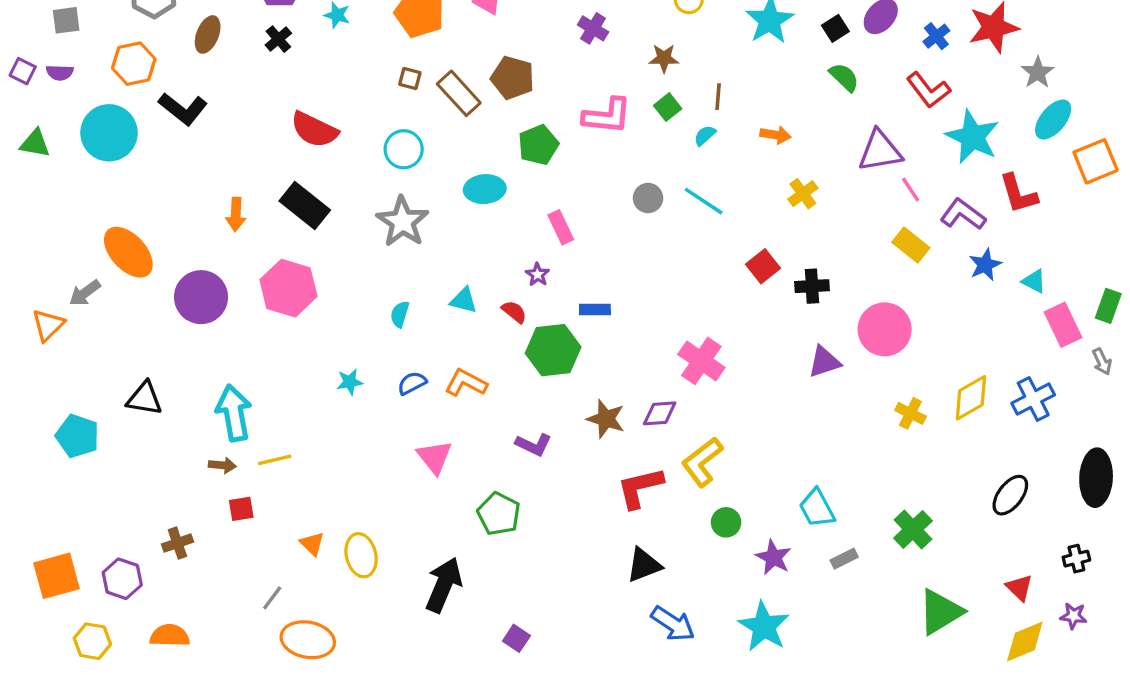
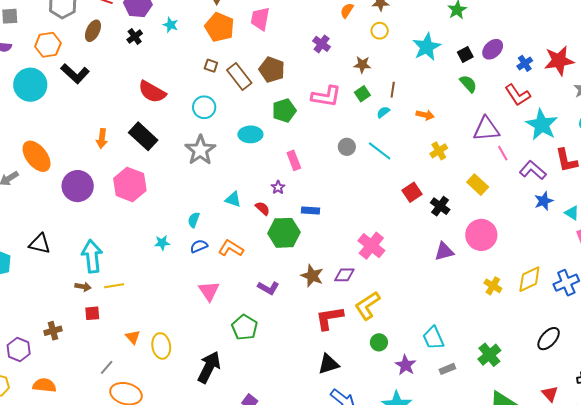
yellow rectangle: (911, 245) -> (478, 185), moved
black cross: (812, 286) -> (440, 206), turned 36
cyan semicircle: (400, 314) -> (194, 220), moved

